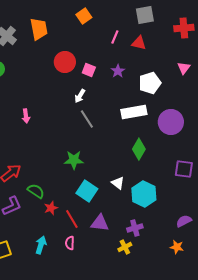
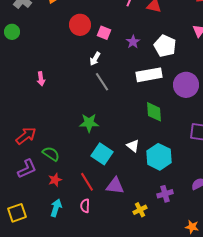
purple star: (118, 71) -> (133, 42), moved
white pentagon: (150, 83) -> (165, 46), turned -30
green diamond: (139, 149) -> (154, 112), turned -35
red star: (51, 208) -> (55, 180), moved
purple cross: (135, 228) -> (165, 194), moved
orange star: (177, 247) -> (192, 227), moved

